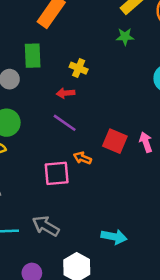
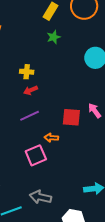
red arrow: (66, 93) -> (31, 90), moved
purple line: (65, 123) -> (30, 116), turned -42

